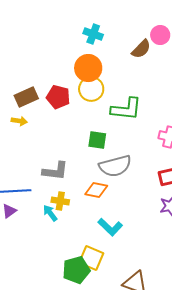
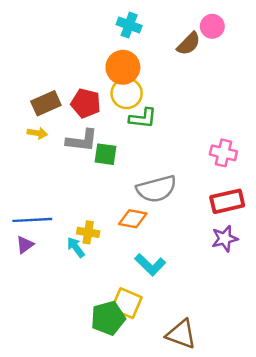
green L-shape: (126, 109) -> (143, 118), moved, size x0.7
green square: (97, 140) -> (106, 154), moved
gray L-shape: (55, 171) -> (82, 141), moved

